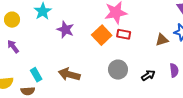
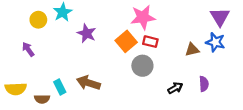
yellow circle: (12, 20) -> (38, 20), moved
gray circle: (118, 70) -> (142, 66), moved
cyan rectangle: (36, 75) -> (60, 87), moved

